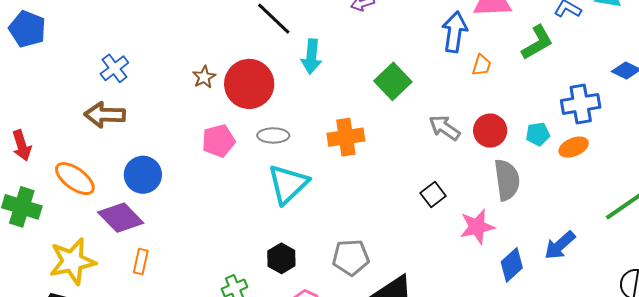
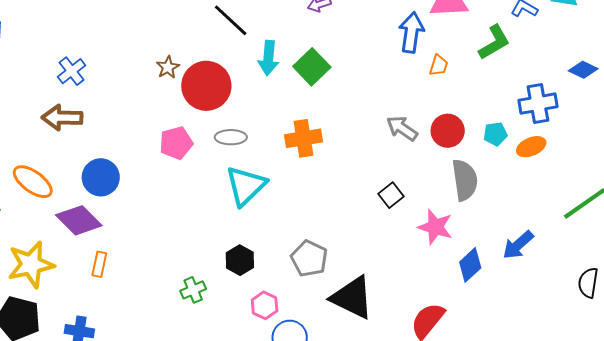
brown star: (204, 77) -> (168, 67), moved
green square: (393, 81) -> (312, 67), moved
pink star: (477, 227) -> (435, 227), turned 30
gray pentagon: (351, 257) -> (309, 259), turned 30

